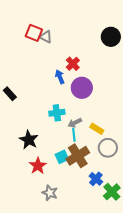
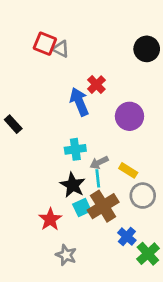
blue arrow: (60, 77) -> (79, 102), size x1.5
purple circle: (82, 88) -> (129, 116), moved
black star: (29, 140) -> (73, 185), moved

